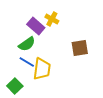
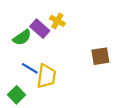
green semicircle: (27, 44) -> (22, 37), moved
brown square: (80, 48) -> (100, 56), moved

